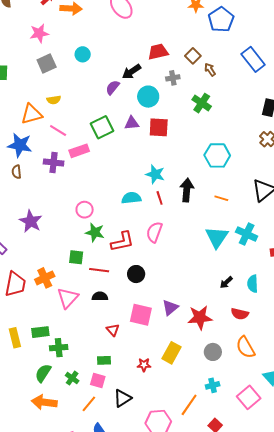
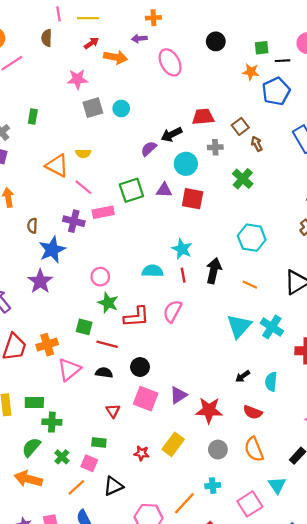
gray square: (47, 64) -> (93, 108), moved
orange triangle: (32, 114) -> (57, 166), turned 35
blue star: (20, 145) -> (52, 250), moved, turned 30
black circle: (136, 274) -> (140, 367), moved

